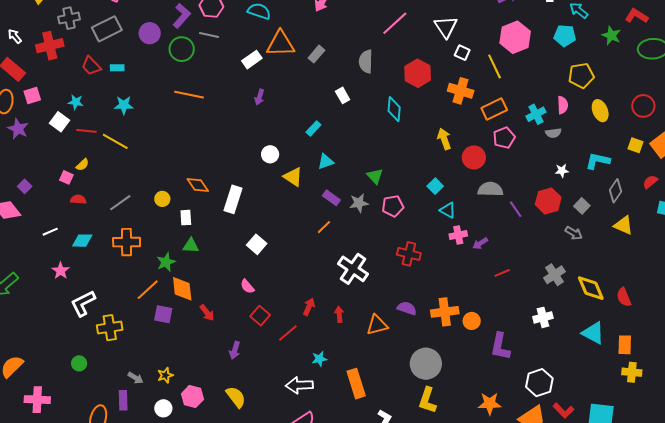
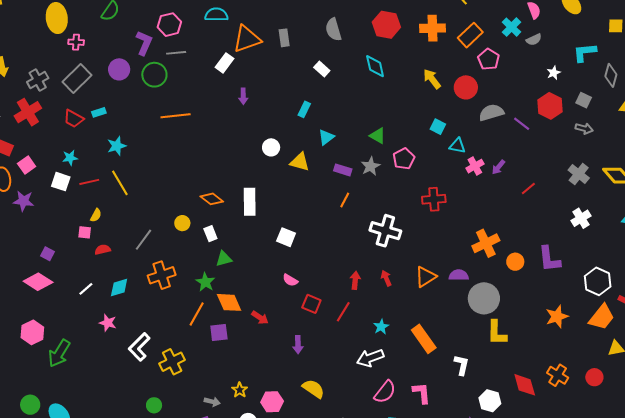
gray rectangle: (316, 54) -> (284, 38), turned -30
yellow line: (115, 141) -> (120, 183), turned 48
purple semicircle: (407, 308) -> (459, 275), moved
orange circle: (472, 321) -> (515, 262), moved

